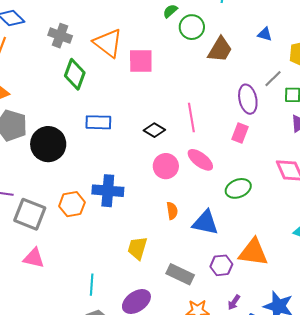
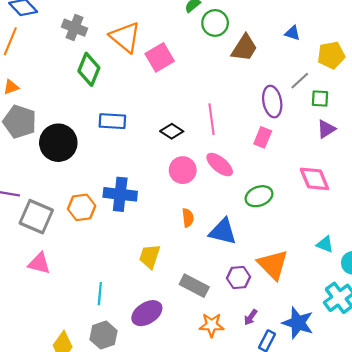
pink square: (141, 61) -> (160, 57), turned -32
orange triangle: (253, 252) -> (273, 265), turned 36

